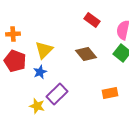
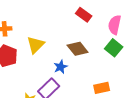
blue star: (40, 72) -> (61, 67), moved

